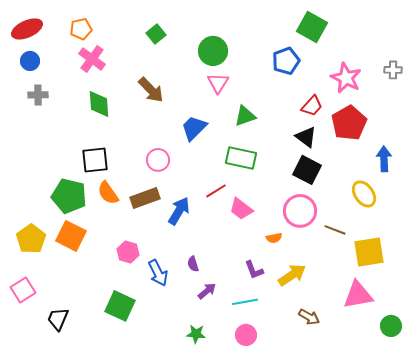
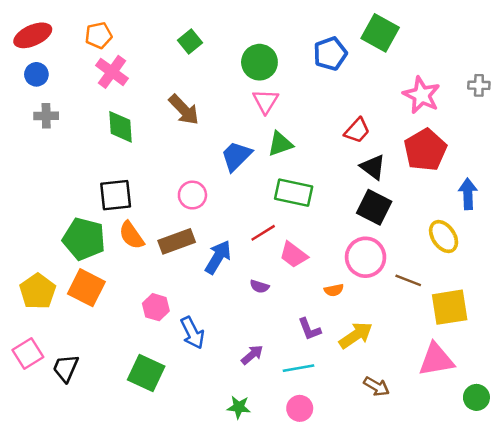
blue pentagon: (286, 61) -> (330, 54), moved
red trapezoid: (312, 106) -> (357, 130), moved
green triangle: (245, 116) -> (280, 144), moved
purple semicircle: (193, 264) -> (259, 286), moved, turned -56
black trapezoid: (58, 319) -> (66, 368), moved

